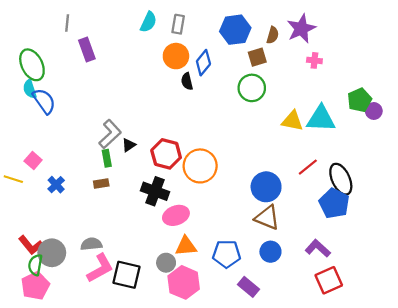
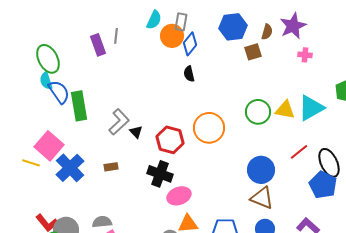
gray line: (67, 23) -> (116, 36), moved
orange circle: (176, 56) -> (172, 36), moved
blue diamond: (203, 63) -> (190, 44), moved
green circle: (252, 88) -> (258, 112), moved
cyan triangle: (321, 119) -> (311, 108), turned -32
black triangle: (129, 145) -> (136, 132), turned -40
green rectangle: (107, 158) -> (79, 106), moved, size x1.8
pink square: (33, 160) -> (49, 146), size x1.8
orange circle: (200, 166) -> (209, 128), moved
blue cross: (56, 185) -> (70, 168), size x1.8

